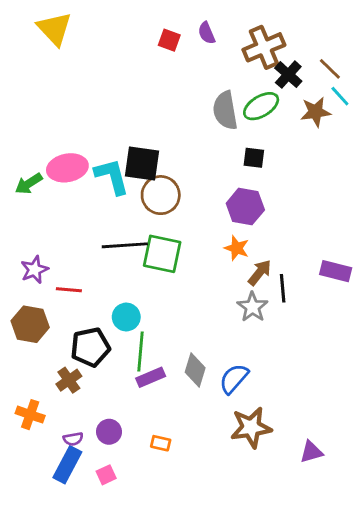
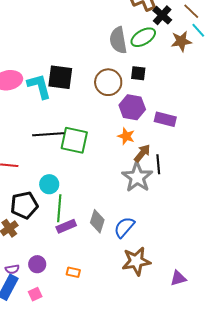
brown circle: (161, 195) -> (108, 82), moved
purple rectangle: (336, 271) -> (165, 119), moved
gray star: (252, 307) -> (137, 177), size x1.4

